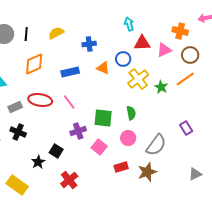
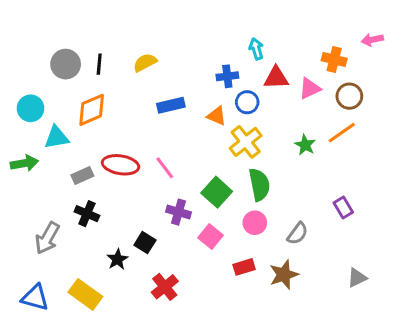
blue cross: (89, 44) -> (227, 76), moved
orange diamond: (34, 64) -> (92, 110), moved
blue rectangle: (70, 72) -> (171, 105), moved
yellow cross: (138, 79) -> (246, 142), moved
green semicircle: (131, 113) -> (259, 185), size x1.5
green square: (103, 118) -> (217, 192), turned 36
purple cross: (78, 131) -> (179, 212), turned 35
gray semicircle: (156, 145) -> (298, 233), size x0.7

